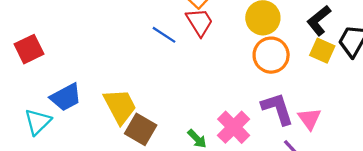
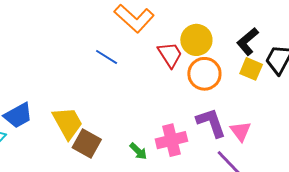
red trapezoid: (200, 22) -> (170, 55), moved
pink cross: (234, 127) -> (171, 140), turned 32

